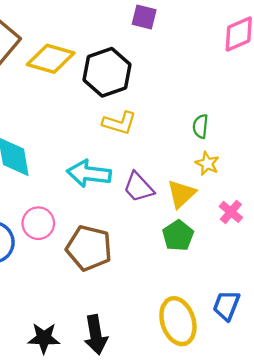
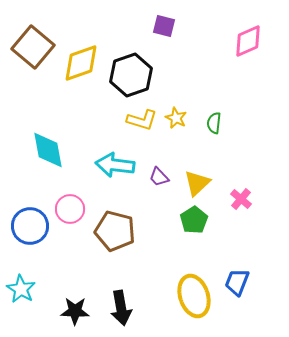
yellow diamond: (51, 59) -> (81, 63), turned -36
yellow star: (207, 163) -> (176, 118), moved
purple trapezoid: (139, 187) -> (159, 177), size x0.7

